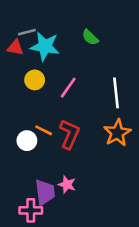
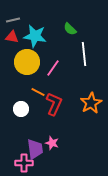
gray line: (27, 32) -> (13, 20), moved
yellow circle: (35, 80) -> (27, 62), size x1.6
white line: (116, 93) -> (84, 54), moved
orange line: (44, 130) -> (38, 92), moved

